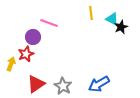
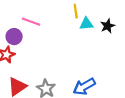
cyan triangle: (112, 19) -> (86, 24), moved, turned -32

